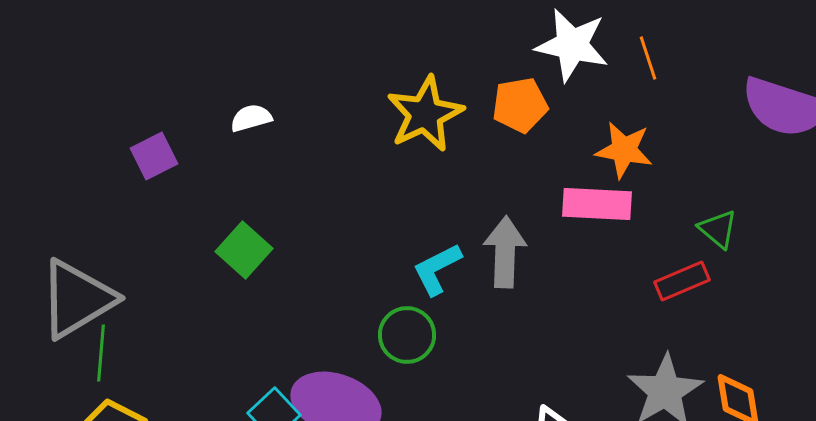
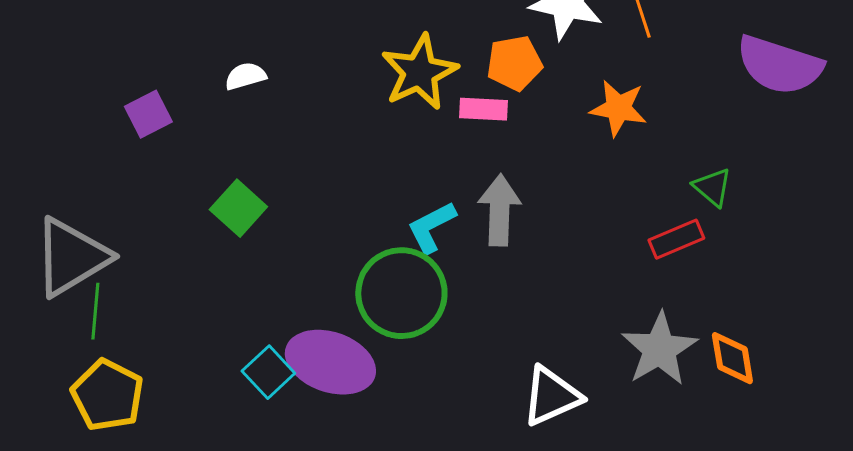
pink rectangle: (597, 204) -> (483, 109), moved, size x0.7
green circle: (407, 335) -> (401, 293), size x1.6

